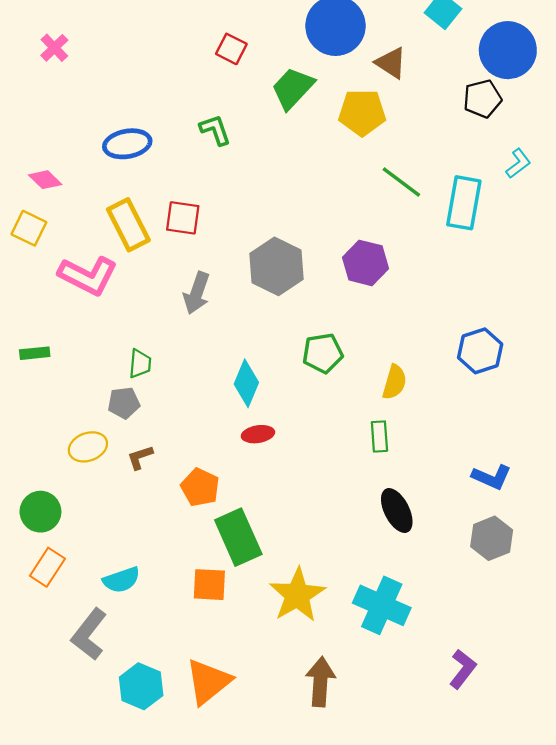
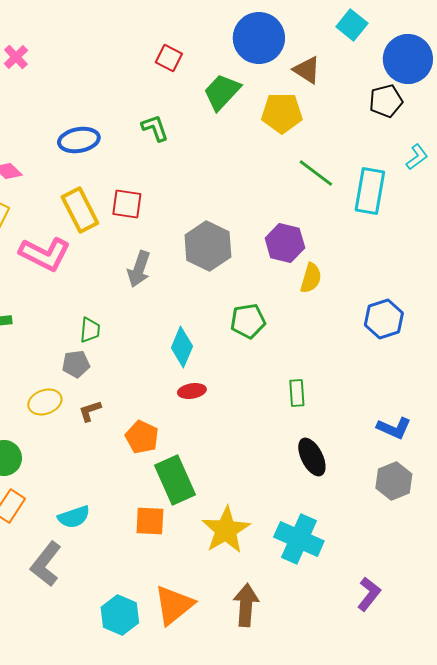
yellow semicircle: (394, 382) -> (311, 278), moved
orange triangle: (208, 682) -> (174, 605), moved
cyan hexagon: (141, 686) -> (120, 615), moved

